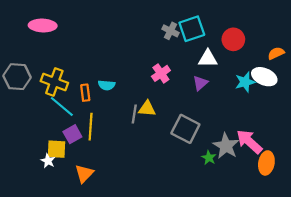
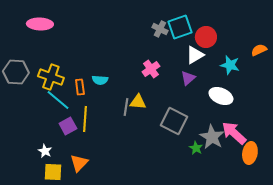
red circle: (233, 39) -> (206, 37), moved
white triangle: (208, 59) -> (195, 55), turned -30
white ellipse: (264, 77) -> (221, 96), moved
cyan star: (245, 82) -> (230, 65), moved, turned 30
yellow square: (56, 149) -> (53, 172), moved

